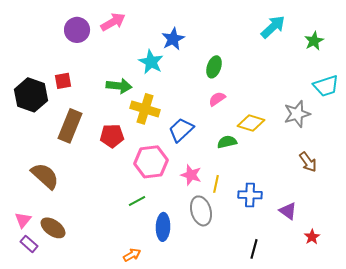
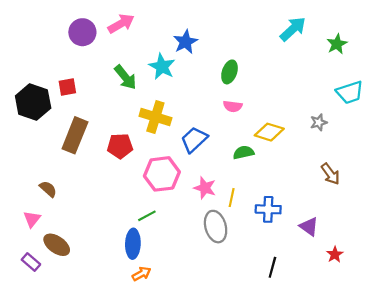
green arrow: (119, 86) -> (125, 77), moved, turned 45
pink semicircle: (217, 99) -> (233, 106), turned -138
gray star: (297, 114) -> (319, 122), size x0.6
brown semicircle: (45, 176) -> (48, 189), size x0.6
pink triangle: (23, 220) -> (32, 219), moved
blue ellipse: (163, 227) -> (133, 244), moved

